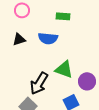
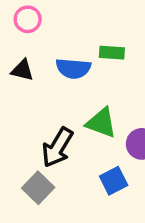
green rectangle: (63, 16) -> (112, 53), moved
black triangle: (19, 39) -> (22, 70), turned 32

